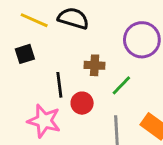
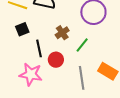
black square: (25, 54) -> (22, 29), moved
brown cross: (95, 65) -> (62, 33), turned -32

